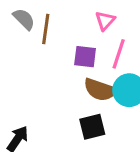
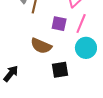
brown semicircle: (100, 90) -> (41, 46), moved

